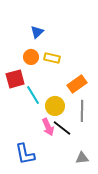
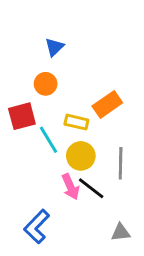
yellow rectangle: (52, 58) -> (76, 122), moved
orange rectangle: (77, 84) -> (107, 104), moved
blue L-shape: (25, 154) -> (37, 227), turned 55

